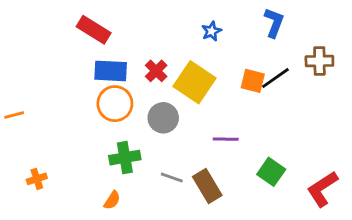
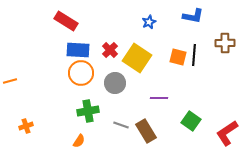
blue L-shape: (274, 23) -> (193, 16), turned 80
black line: (275, 78) -> (194, 55), turned -50

